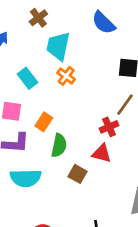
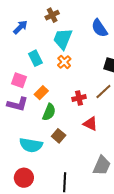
red cross: (109, 127) -> (79, 98), moved
red triangle: (102, 153) -> (90, 124), moved
cyan semicircle: (26, 178) -> (31, 145), moved

